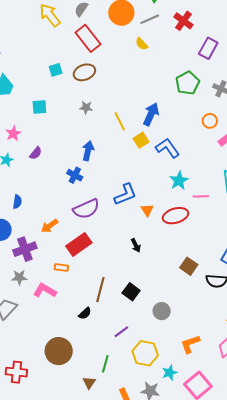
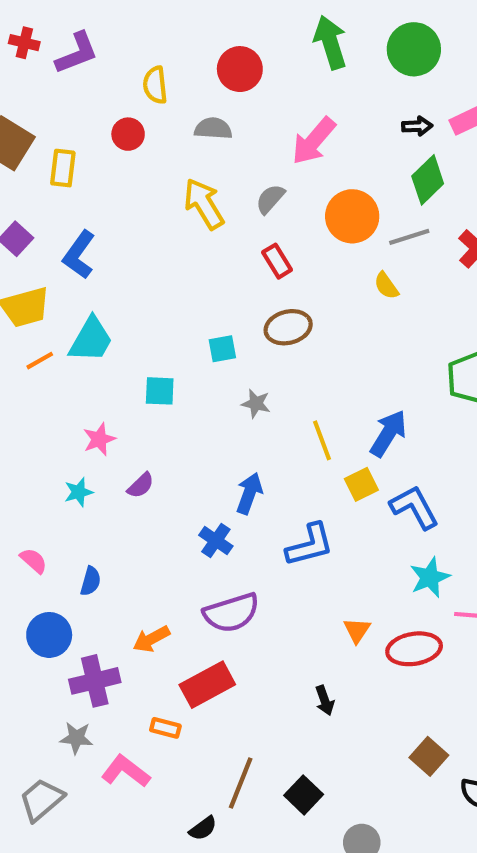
red rectangle: (88, 38) -> (277, 261), size x0.6
cyan square: (56, 70) -> (222, 349), moved
brown ellipse: (84, 72) -> (288, 327), moved
blue L-shape: (125, 194) -> (310, 545), moved

